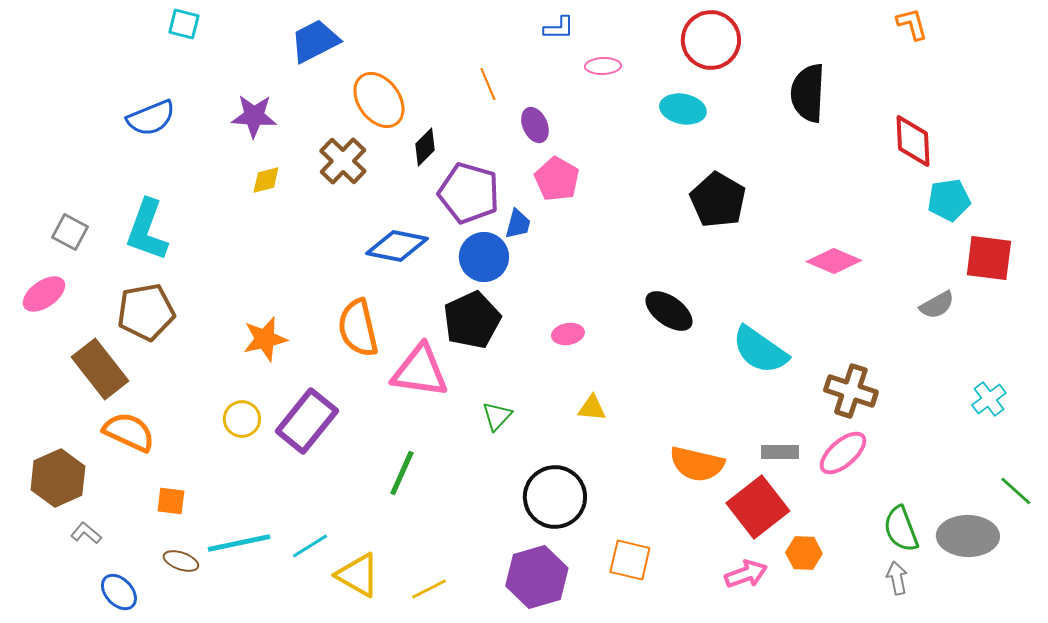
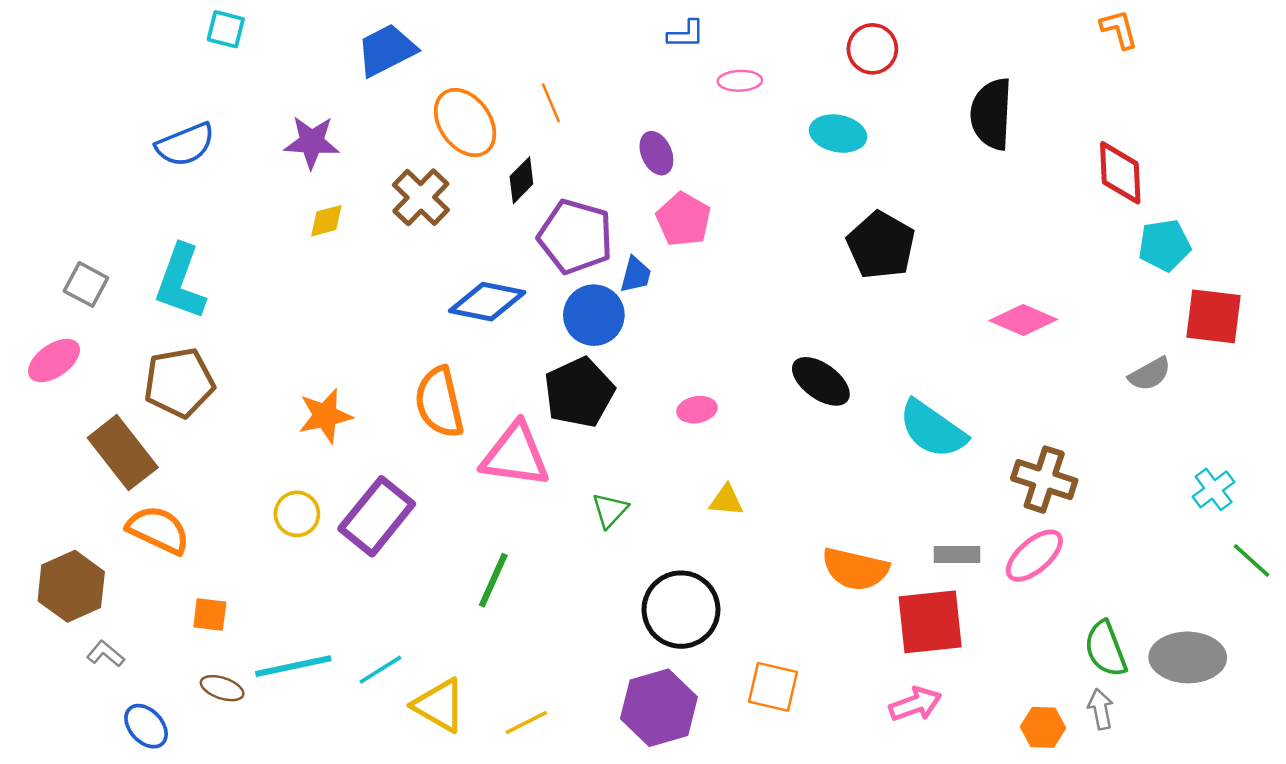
red circle: (711, 40) -> (872, 49), size x0.7
orange line: (488, 84) -> (551, 103), moved
green line: (1016, 491) -> (1252, 561), moved
red square: (758, 507) -> (930, 622), turned 32
orange hexagon: (804, 553) -> (1043, 727), moved

